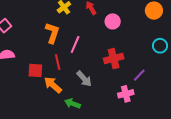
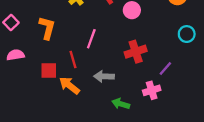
orange L-shape: (52, 33) -> (47, 28), moved
gray arrow: (84, 79) -> (104, 76), turned 138
green arrow: (72, 103) -> (121, 104), moved

